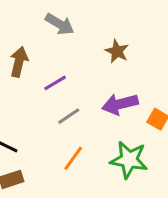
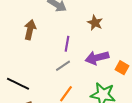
purple line: (55, 83) -> (67, 44), moved, turned -49

